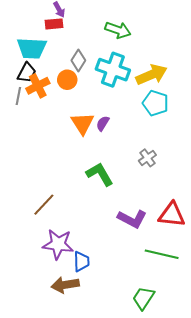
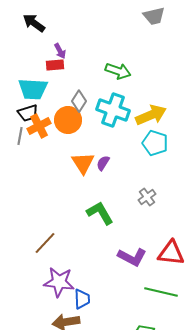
black trapezoid: (27, 73) -> (28, 113), turned 45
orange circle: (67, 80) -> (68, 120), size x1.4

